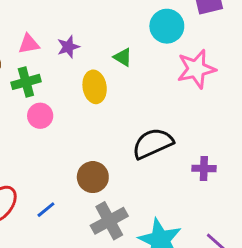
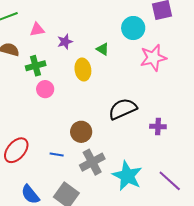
pink triangle: (29, 44) -> (37, 30), moved
blue line: (46, 210) -> (57, 155), moved, turned 48

